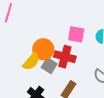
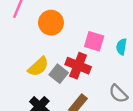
orange circle: (43, 49) -> (51, 23), moved

